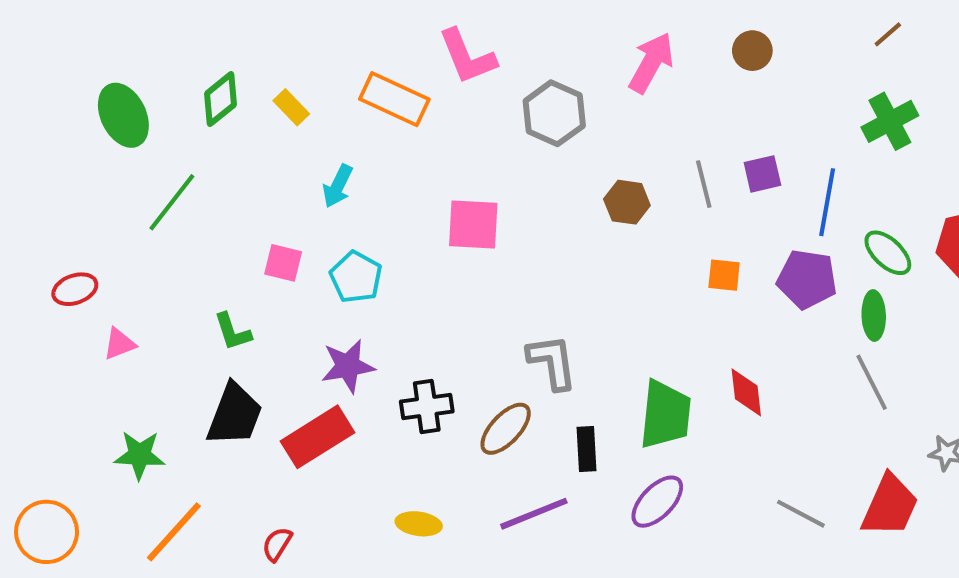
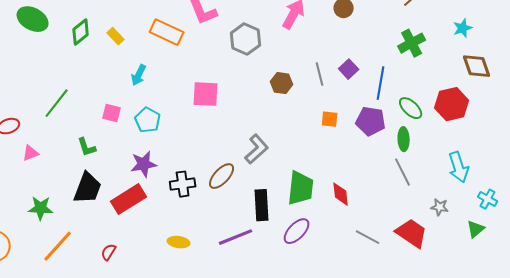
green ellipse: (123, 115) -> (33, 19), moved, turned -36
purple square: (762, 174) -> (349, 69), turned -30
green line: (172, 202) -> (57, 103), moved
gray L-shape: (552, 362) -> (257, 149), moved, turned 56
red diamond: (746, 392) -> (341, 194), moved
brown ellipse: (506, 429) -> (222, 176), moved
black rectangle: (587, 449) -> (262, 205), size x1.4
red trapezoid: (890, 506) -> (412, 233), turned -80

